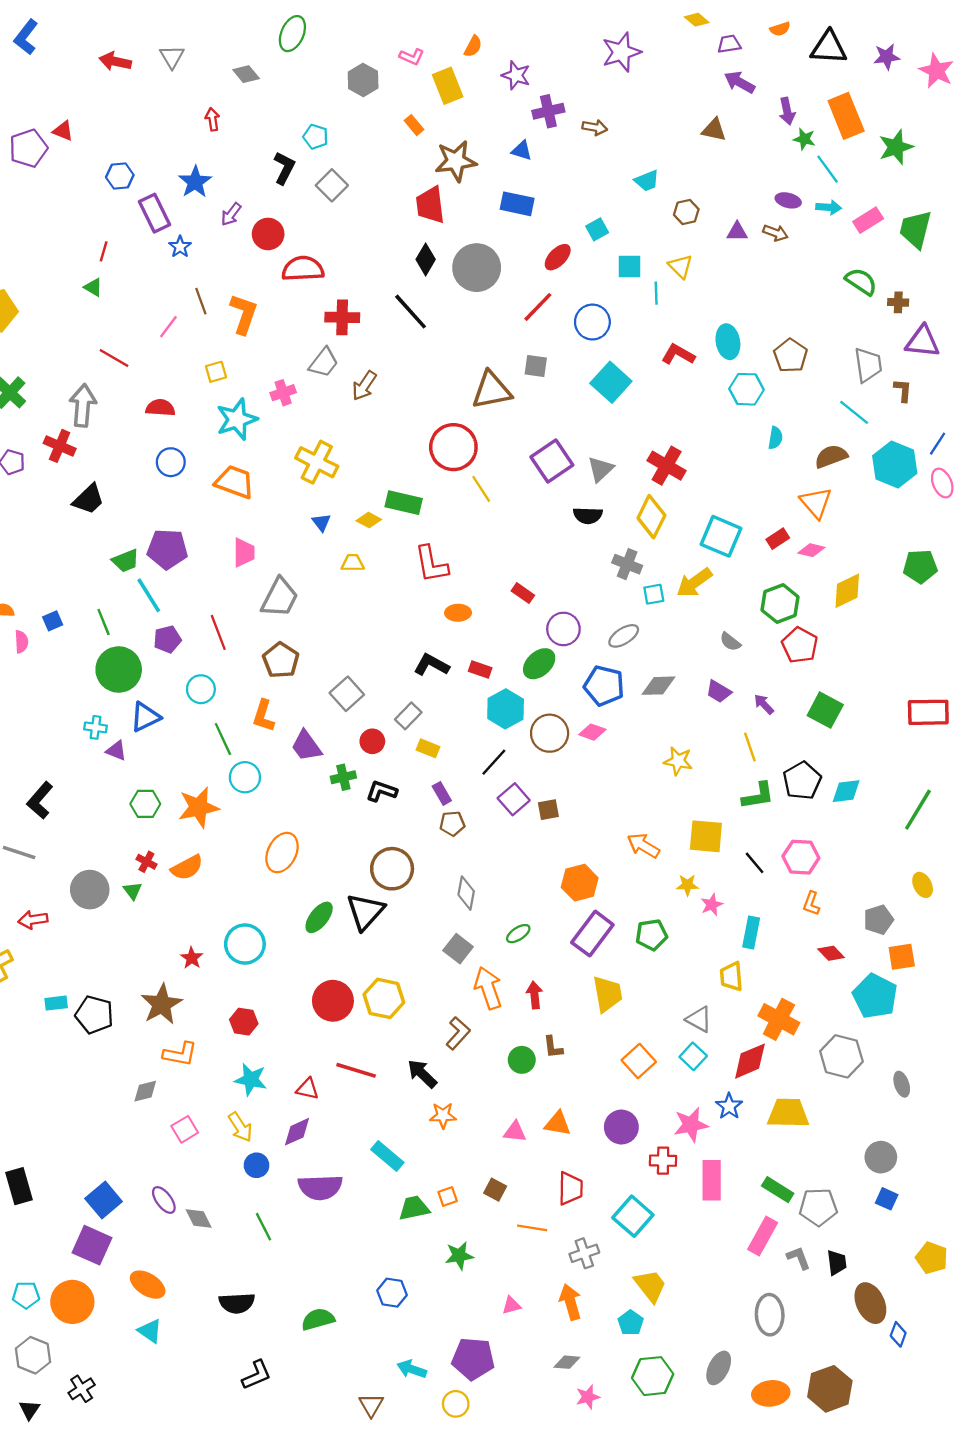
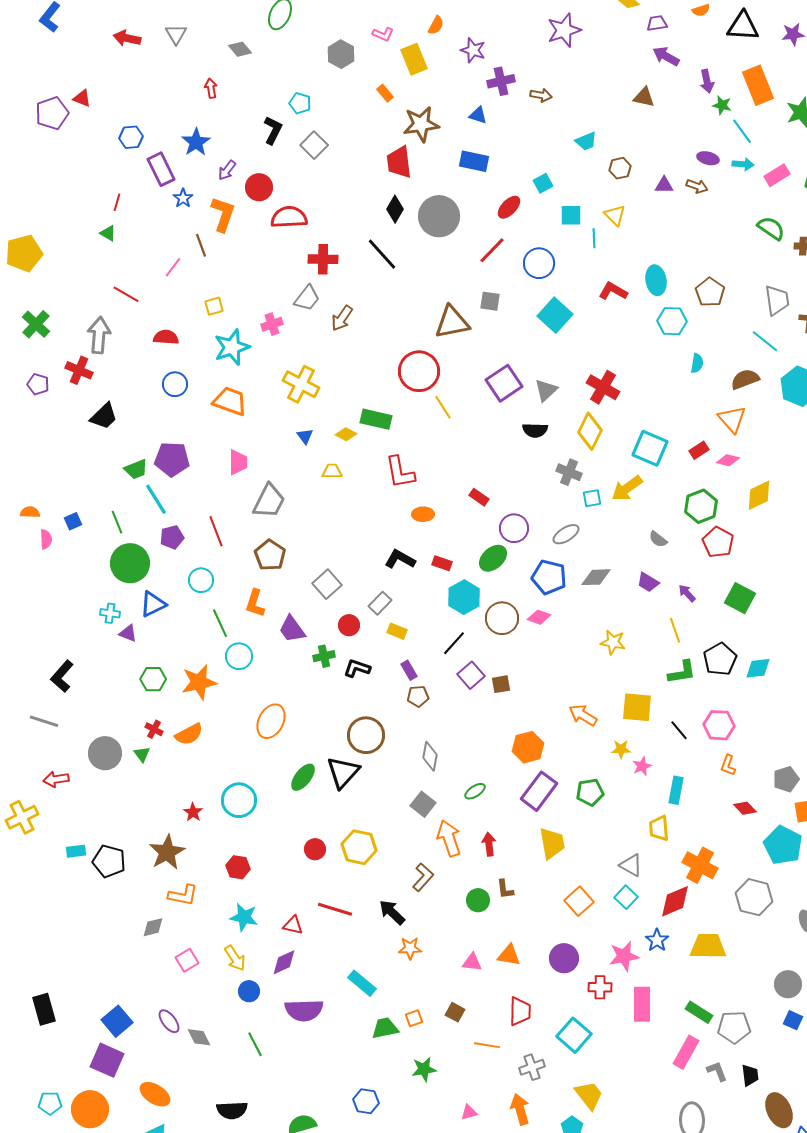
orange L-shape: (244, 314) -> (223, 214), moved
red circle: (333, 1001) -> (315, 849), size x0.6

